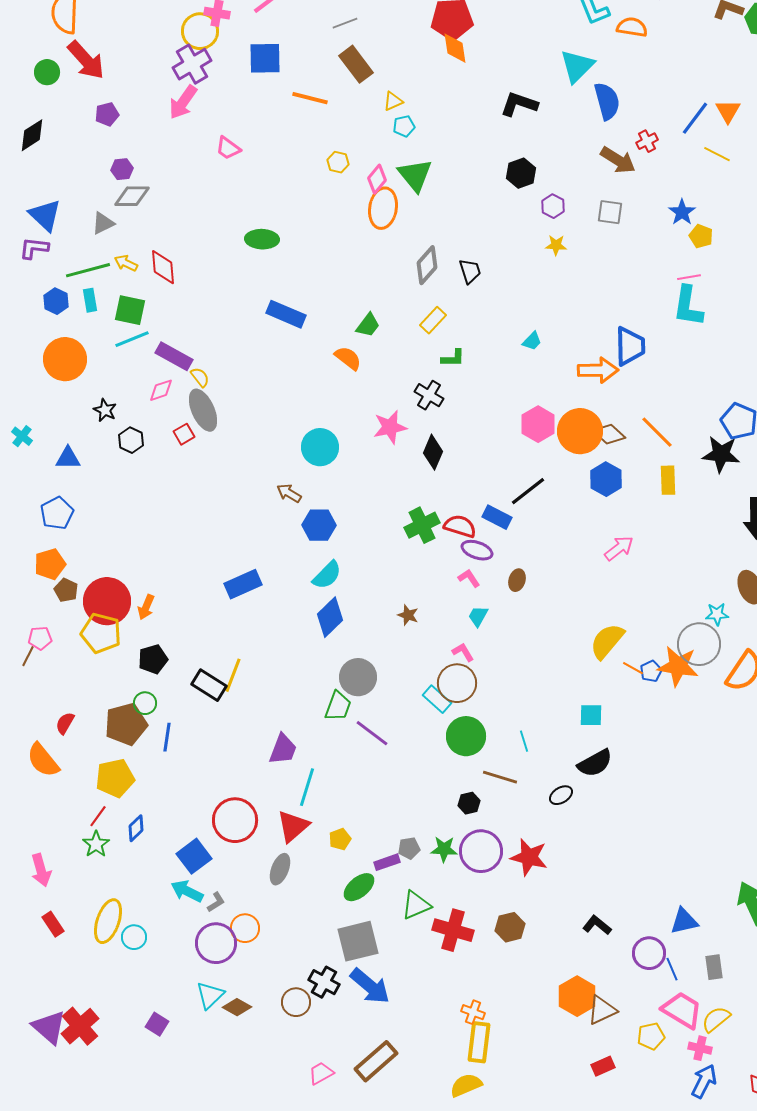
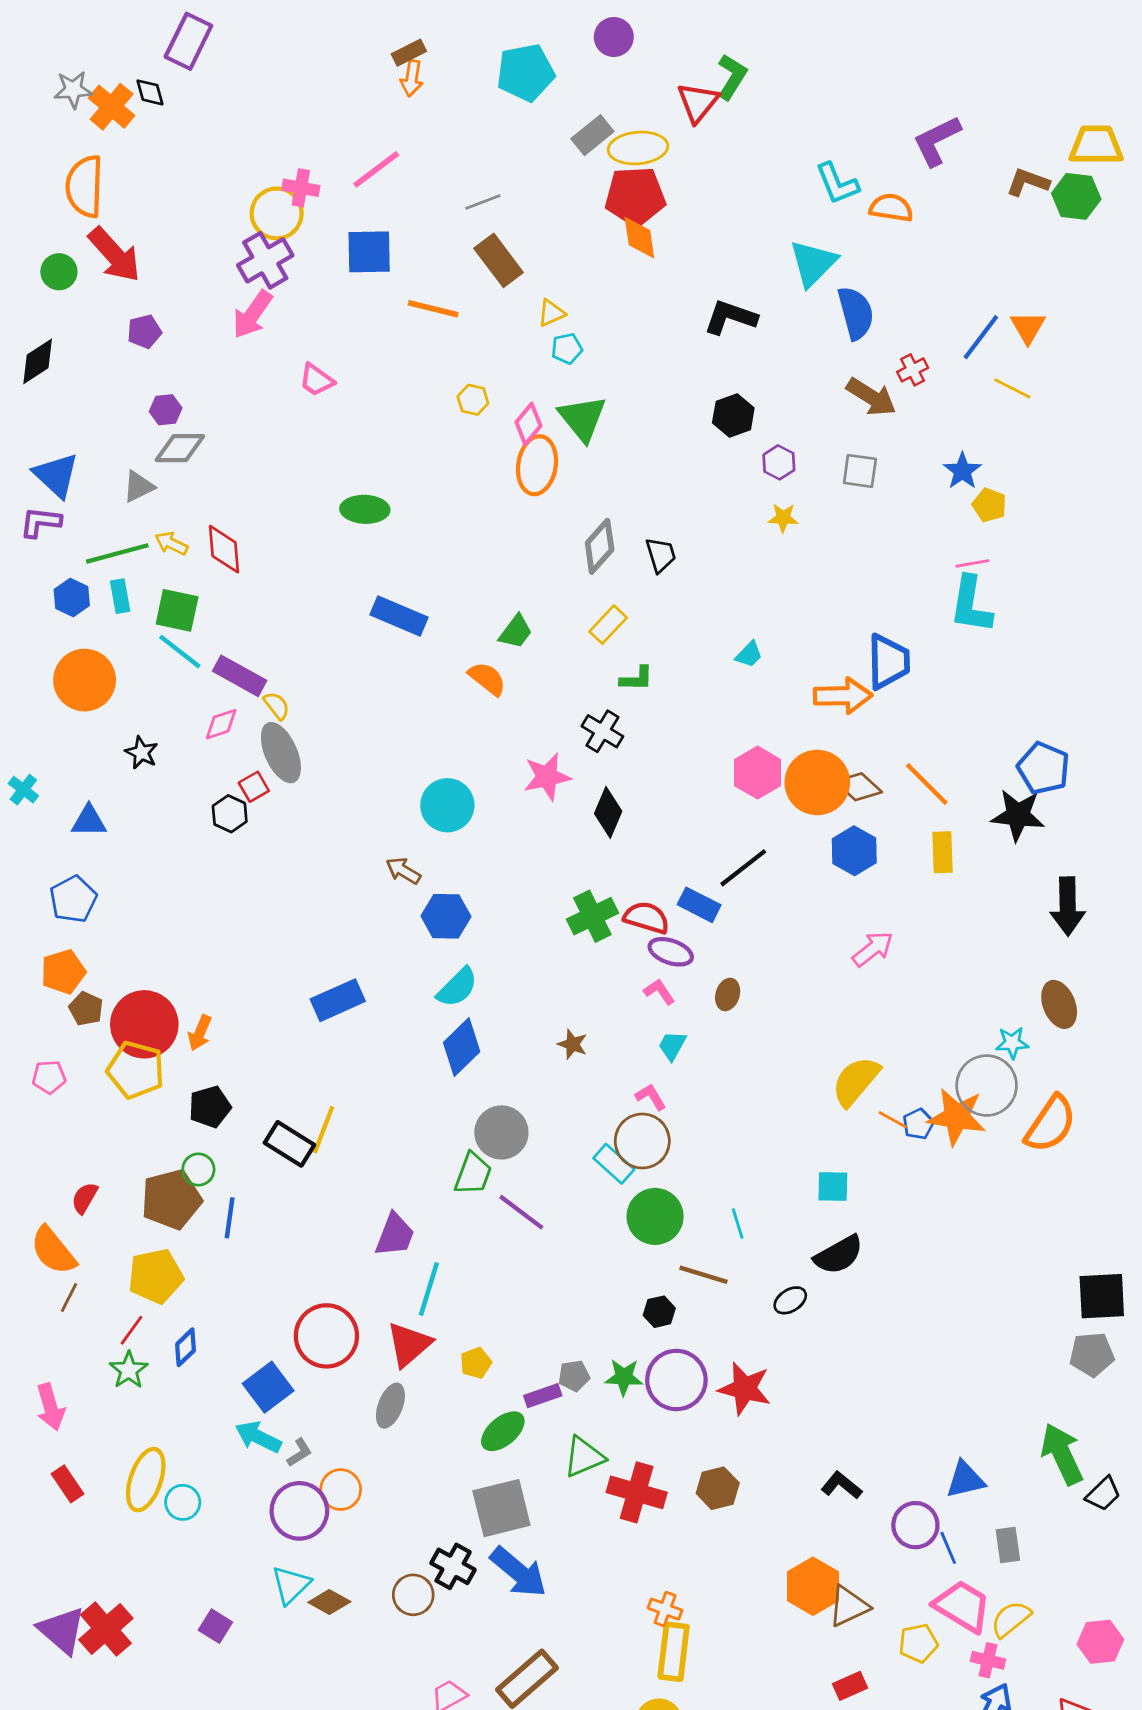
cyan line: (132, 339) -> (180, 652), turned 60
black hexagon: (131, 440) -> (230, 814), moved
brown line: (28, 656) -> (69, 1298), moved

